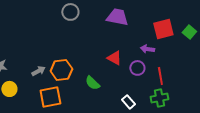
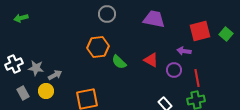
orange hexagon: (61, 70) -> (98, 47), moved
gray arrow: (38, 71) -> (55, 75), moved
green semicircle: (92, 83) -> (119, 62), moved

